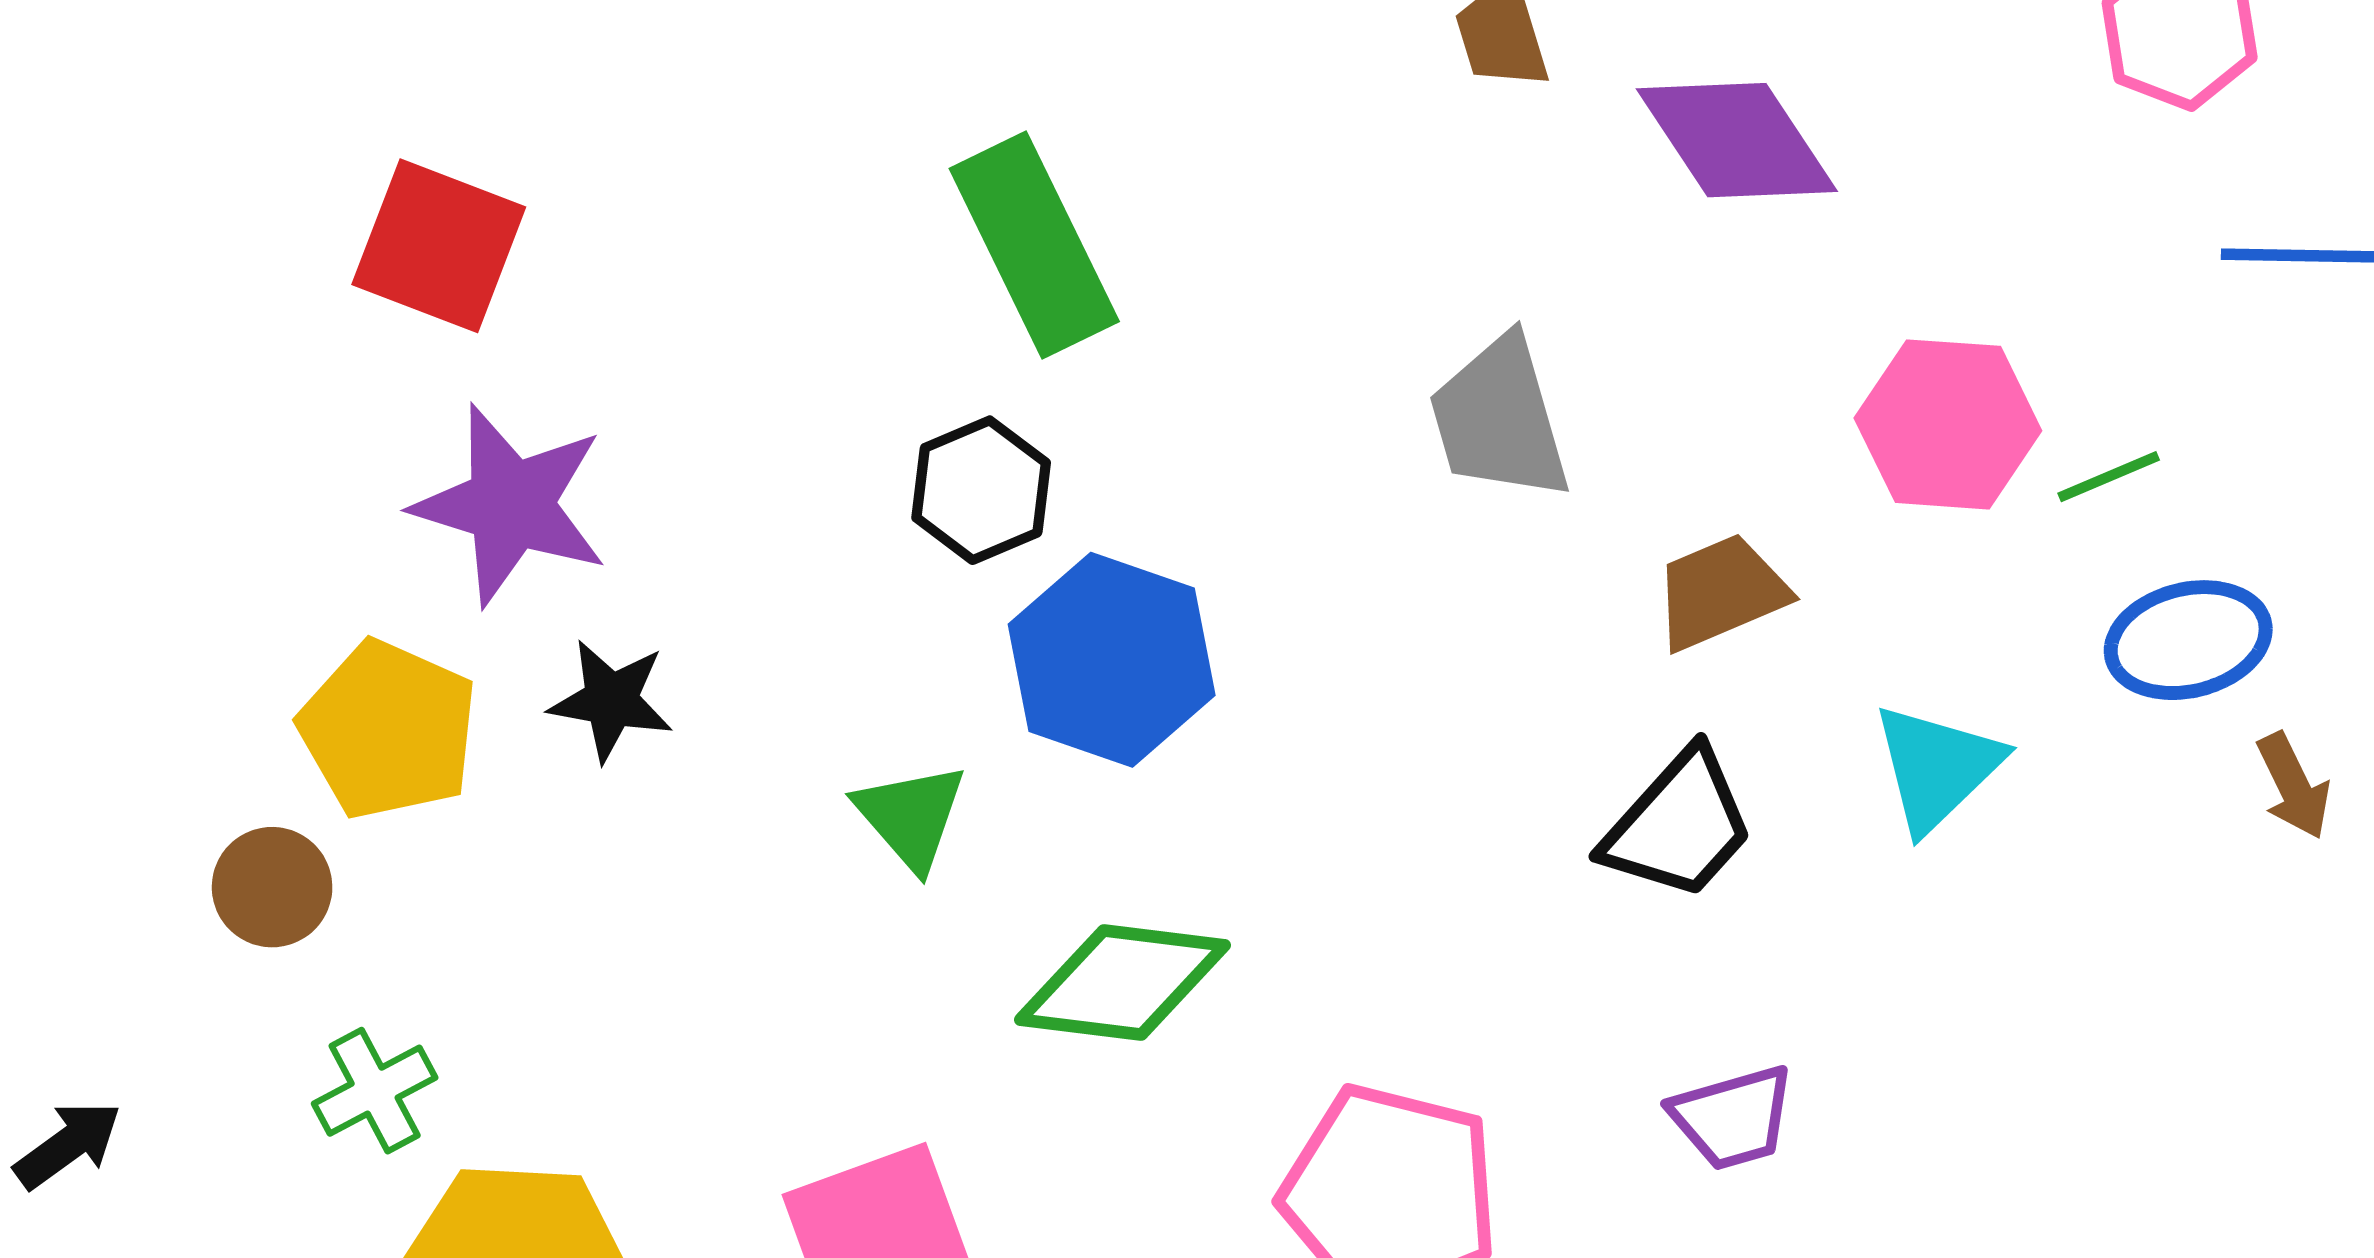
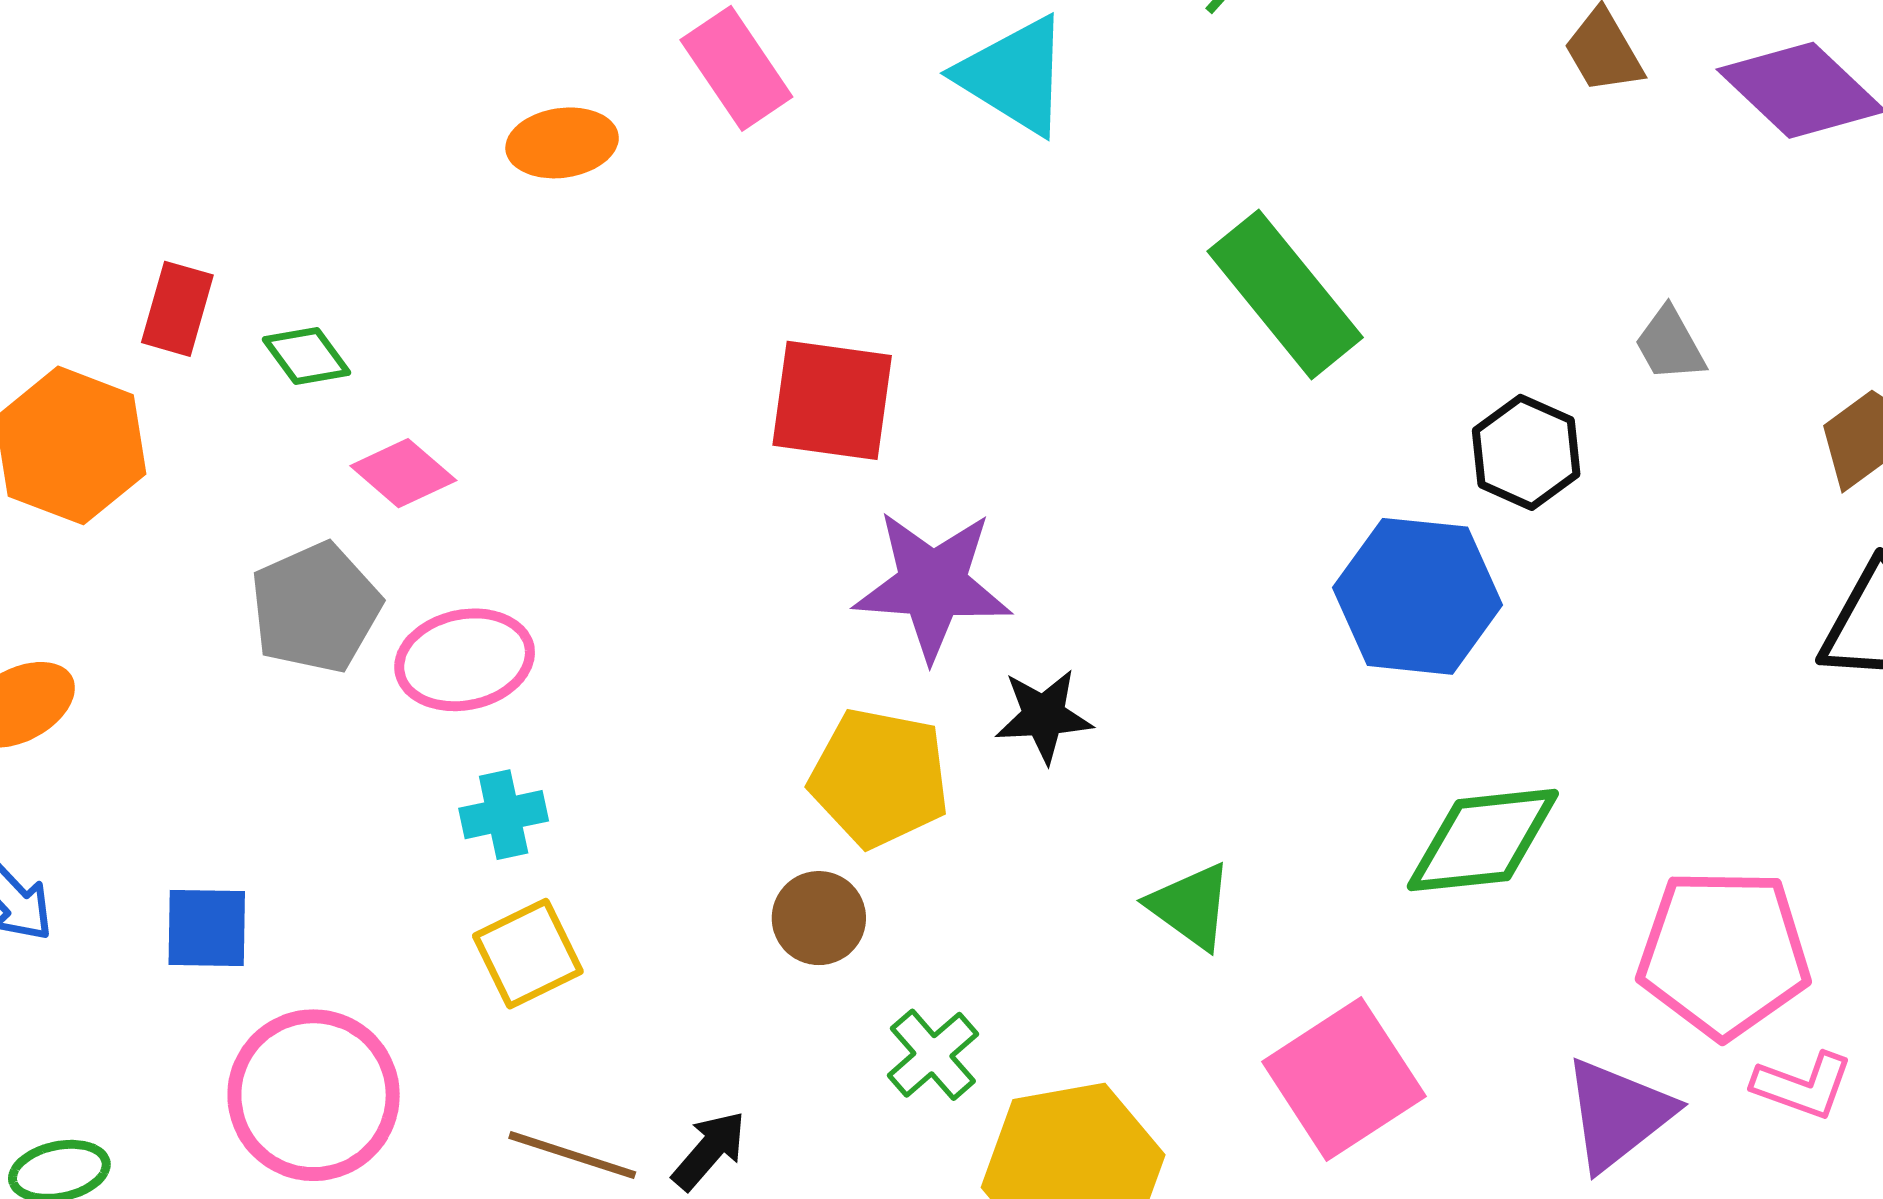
gray trapezoid: (1499, 419) -> (1670, 344), size x0.6
black hexagon: (981, 490) -> (1526, 452), moved
green triangle: (911, 816) -> (1191, 906), moved

